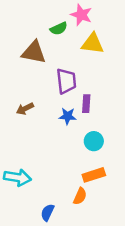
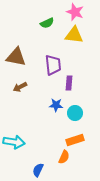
pink star: (81, 15) -> (75, 12), moved
brown triangle: (34, 52) -> (16, 57), moved
blue star: (68, 116) -> (56, 105), moved

